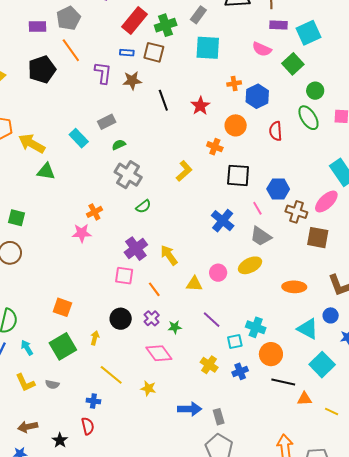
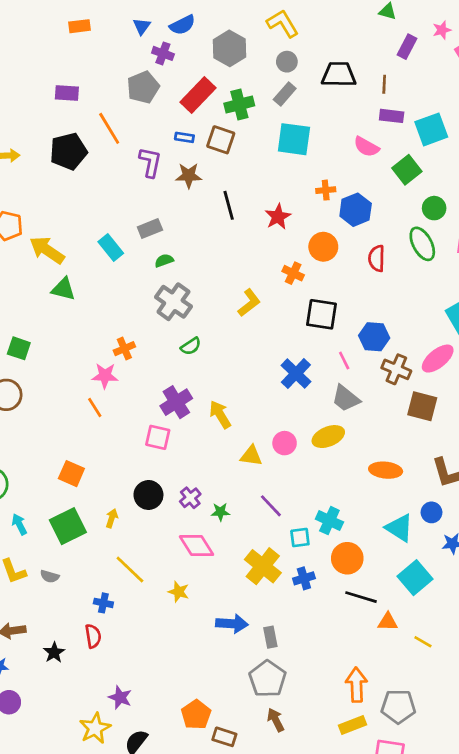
gray pentagon: (68, 18) -> (143, 87), moved
orange line: (154, 289) -> (95, 407), moved
yellow cross: (209, 365) -> (263, 566), size x1.5

